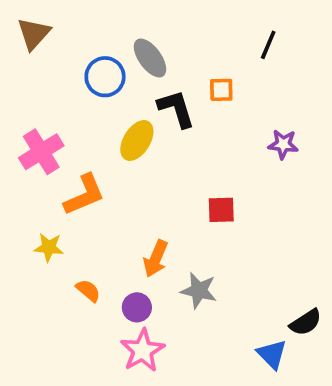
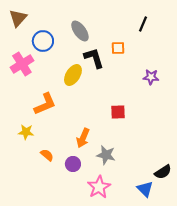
blue circle: (105, 77) -> (43, 41), moved
pink cross: (41, 152) -> (22, 64), moved
pink star: (143, 351) -> (99, 187), moved

